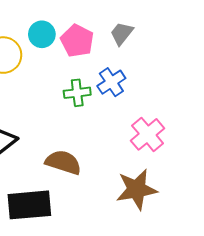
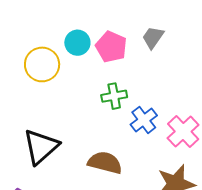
blue cross: (111, 82) -> (144, 120), moved

